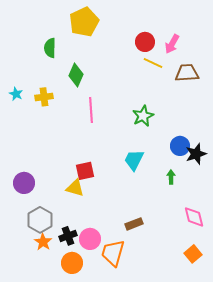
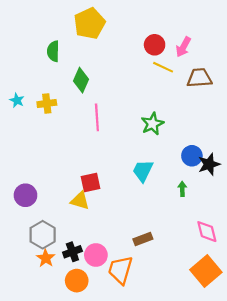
orange square: (193, 254) -> (206, 271), size x1.6

